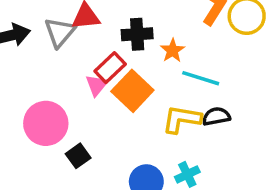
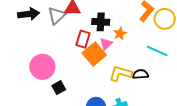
red rectangle: (110, 68) -> (83, 39), turned -36
cyan line: (201, 78) -> (157, 51), moved
pink triangle: (97, 85) -> (106, 44), moved

